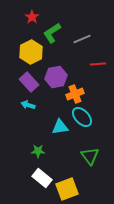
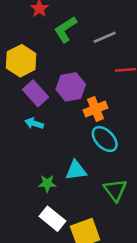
yellow hexagon: (31, 52) -> (21, 61), moved
cyan triangle: (60, 127) -> (76, 170), moved

